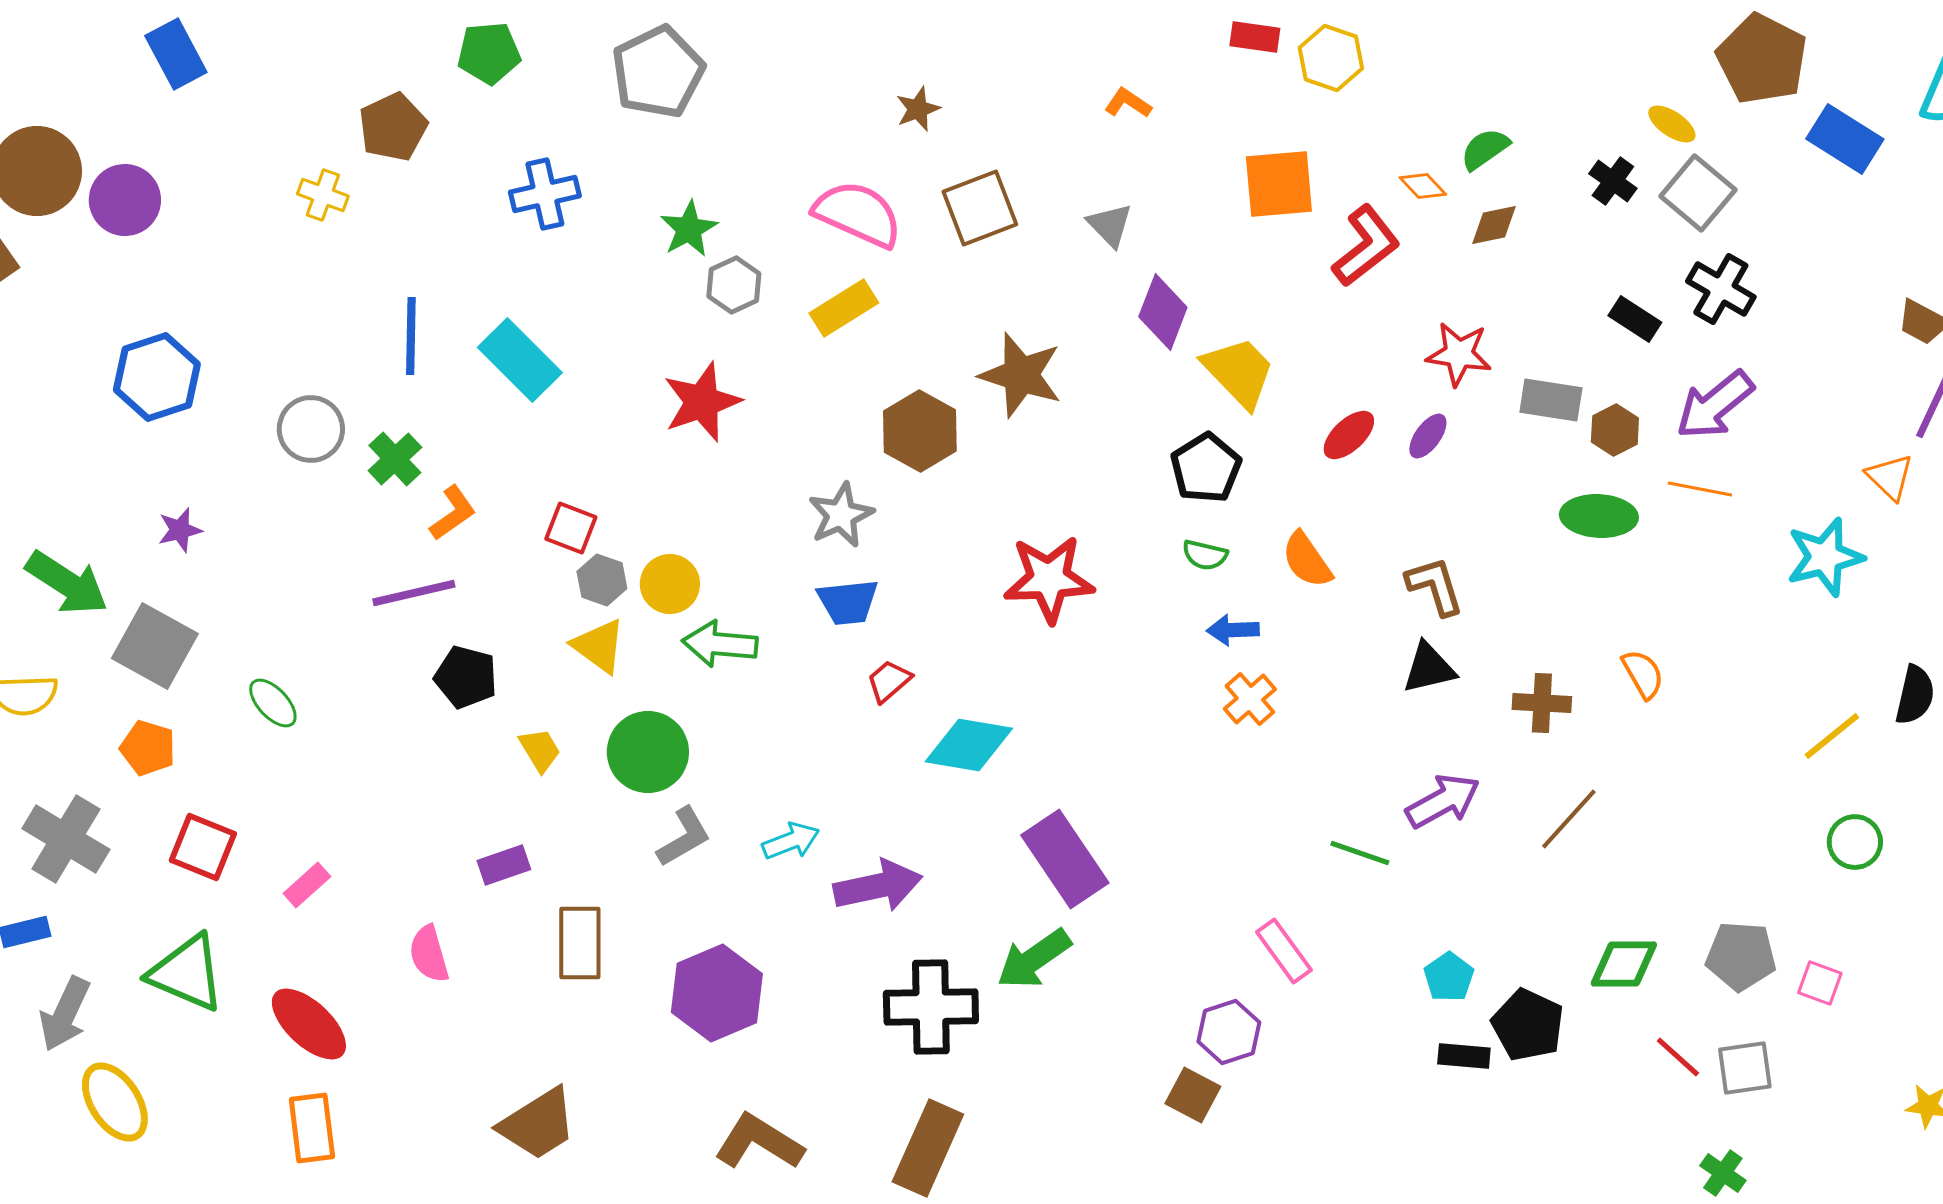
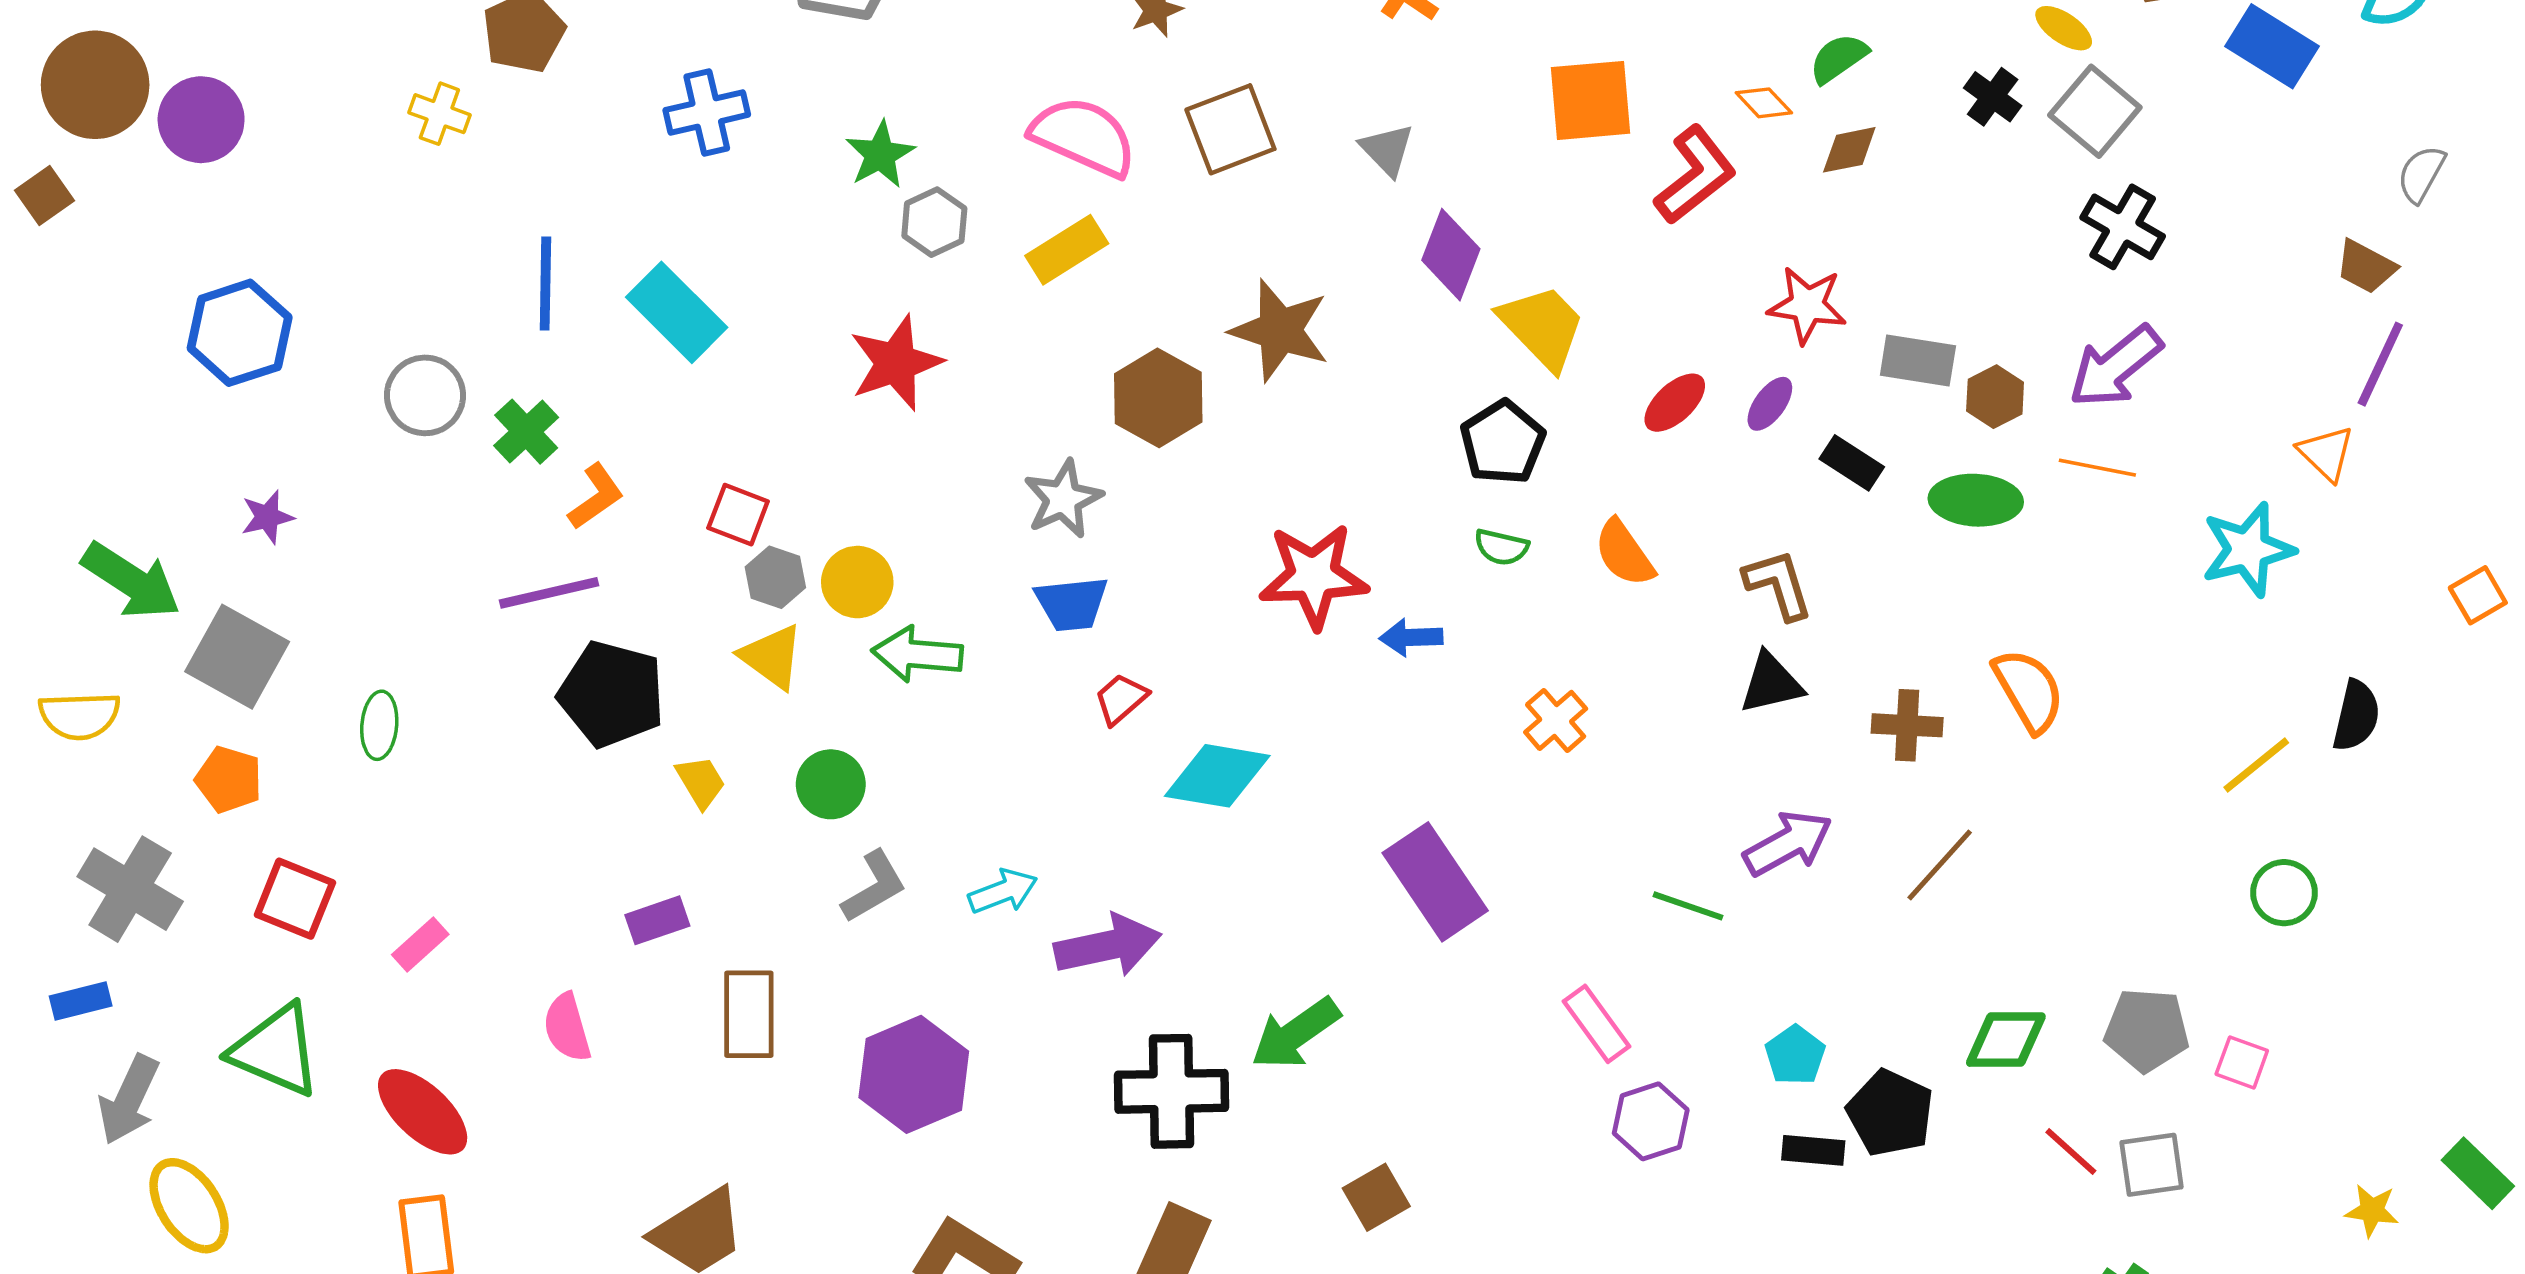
black rectangle: (1635, 319) -> (1852, 463), moved
blue arrow: (1233, 630) -> (1411, 637), moved
orange semicircle: (1643, 674) -> (2029, 690), size x1.4
black pentagon: (466, 677) -> (612, 694), size x1.4
green ellipse: (273, 703) -> (379, 725), turned 48
green circle: (648, 752) -> (831, 784), size x0.7
purple rectangle: (1065, 859) -> (1435, 882), moved
purple hexagon: (1229, 1032) -> (1651, 1121), moved
brown square: (1193, 1095) -> (1376, 1197), moved, turned 32

